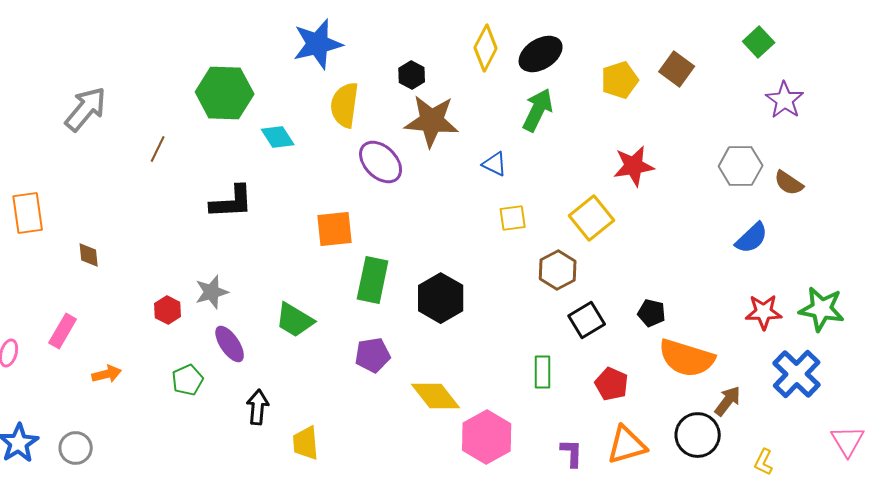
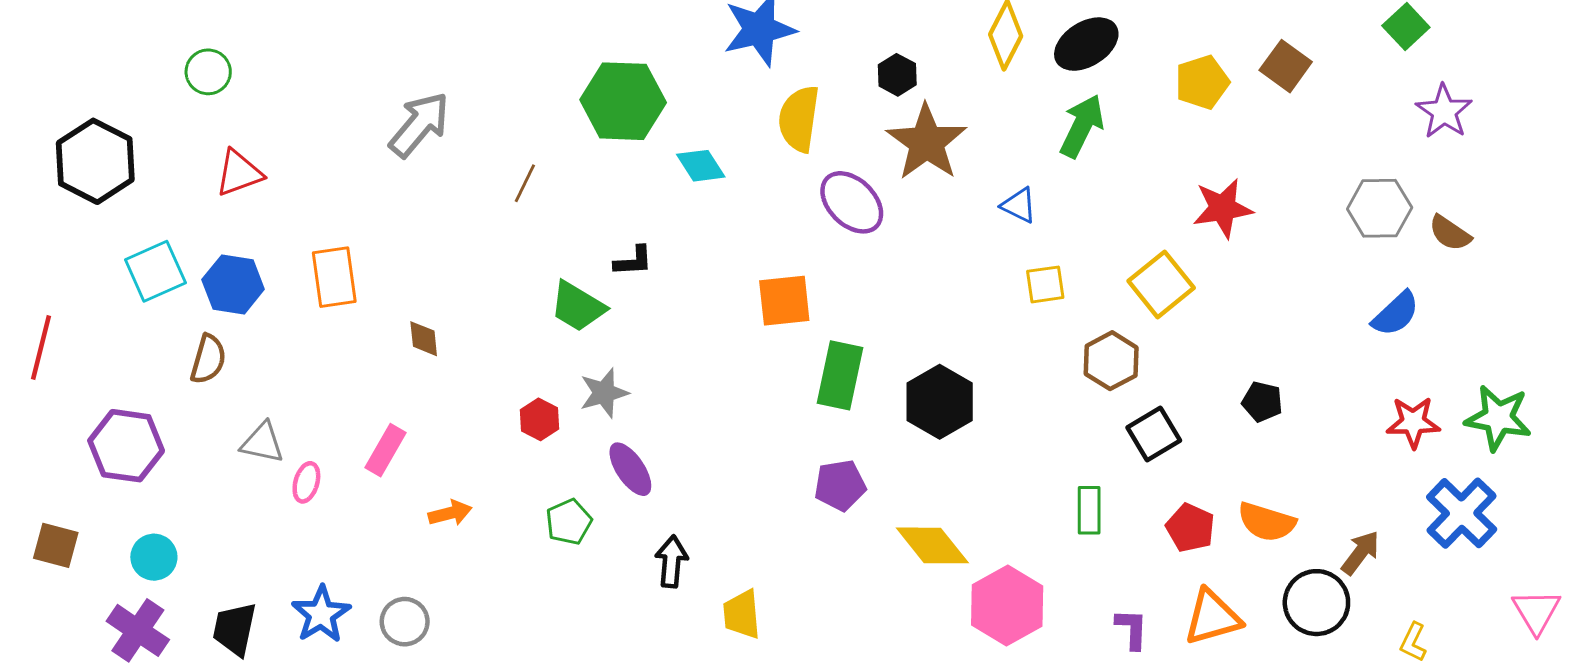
brown star: (432, 121) -> (927, 142), turned 30
black L-shape: (232, 202) -> (633, 261), size x0.6
black pentagon: (652, 313) -> (1262, 402), moved
green trapezoid: (295, 320) -> (578, 306), moved
orange semicircle: (687, 358) -> (1267, 522), moved, size x0.7

